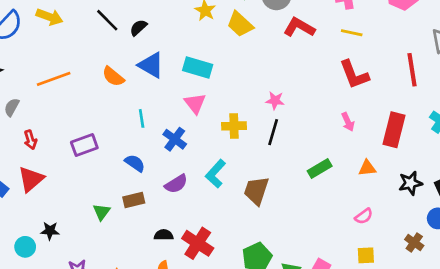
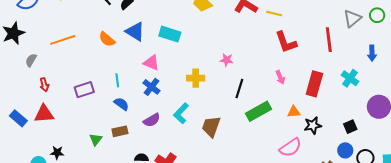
yellow line: (352, 33) -> (274, 13), moved
pink triangle: (195, 103) -> (151, 63), moved, turned -30
cyan line: (142, 118) -> (117, 80), moved
black line: (273, 132) -> (239, 89), moved
green rectangle: (320, 169) -> (258, 111), size x1.4
red triangle: (31, 179) -> (44, 114), turned 35
black star: (410, 183) -> (313, 125), moved
pink semicircle: (364, 216) -> (290, 147), size x1.6

